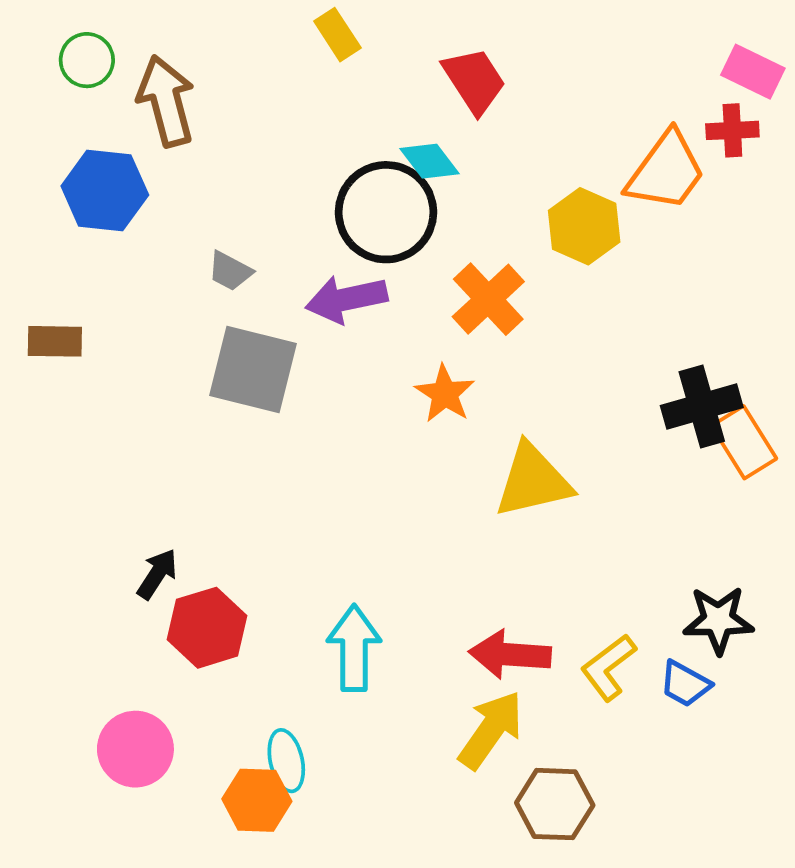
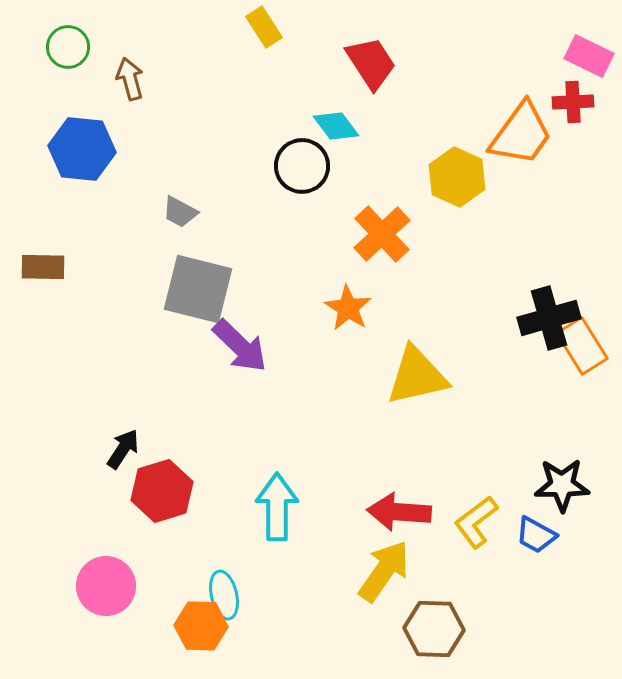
brown arrow: (166, 101) -> (130, 79), size x0.6
black circle: (386, 212) -> (302, 166), size x0.7
purple arrow: (346, 299) -> (240, 346), moved, turned -124

